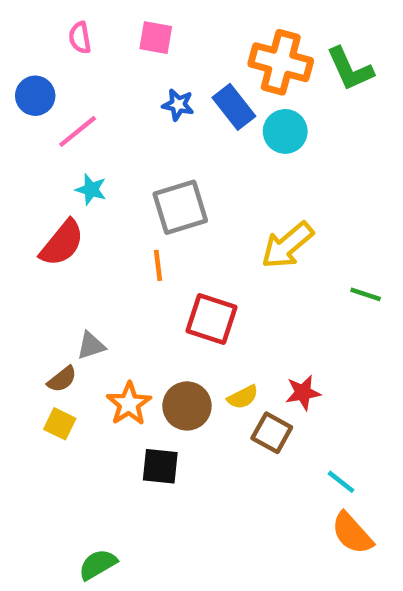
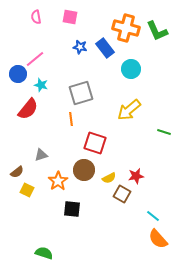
blue circle: (35, 96) -> (18, 74), moved
cyan circle: (285, 131) -> (131, 69), moved
brown semicircle: (62, 379) -> (17, 172), moved
brown circle: (187, 406) -> (84, 170), moved
green semicircle: (98, 564) -> (44, 253), turned 48

